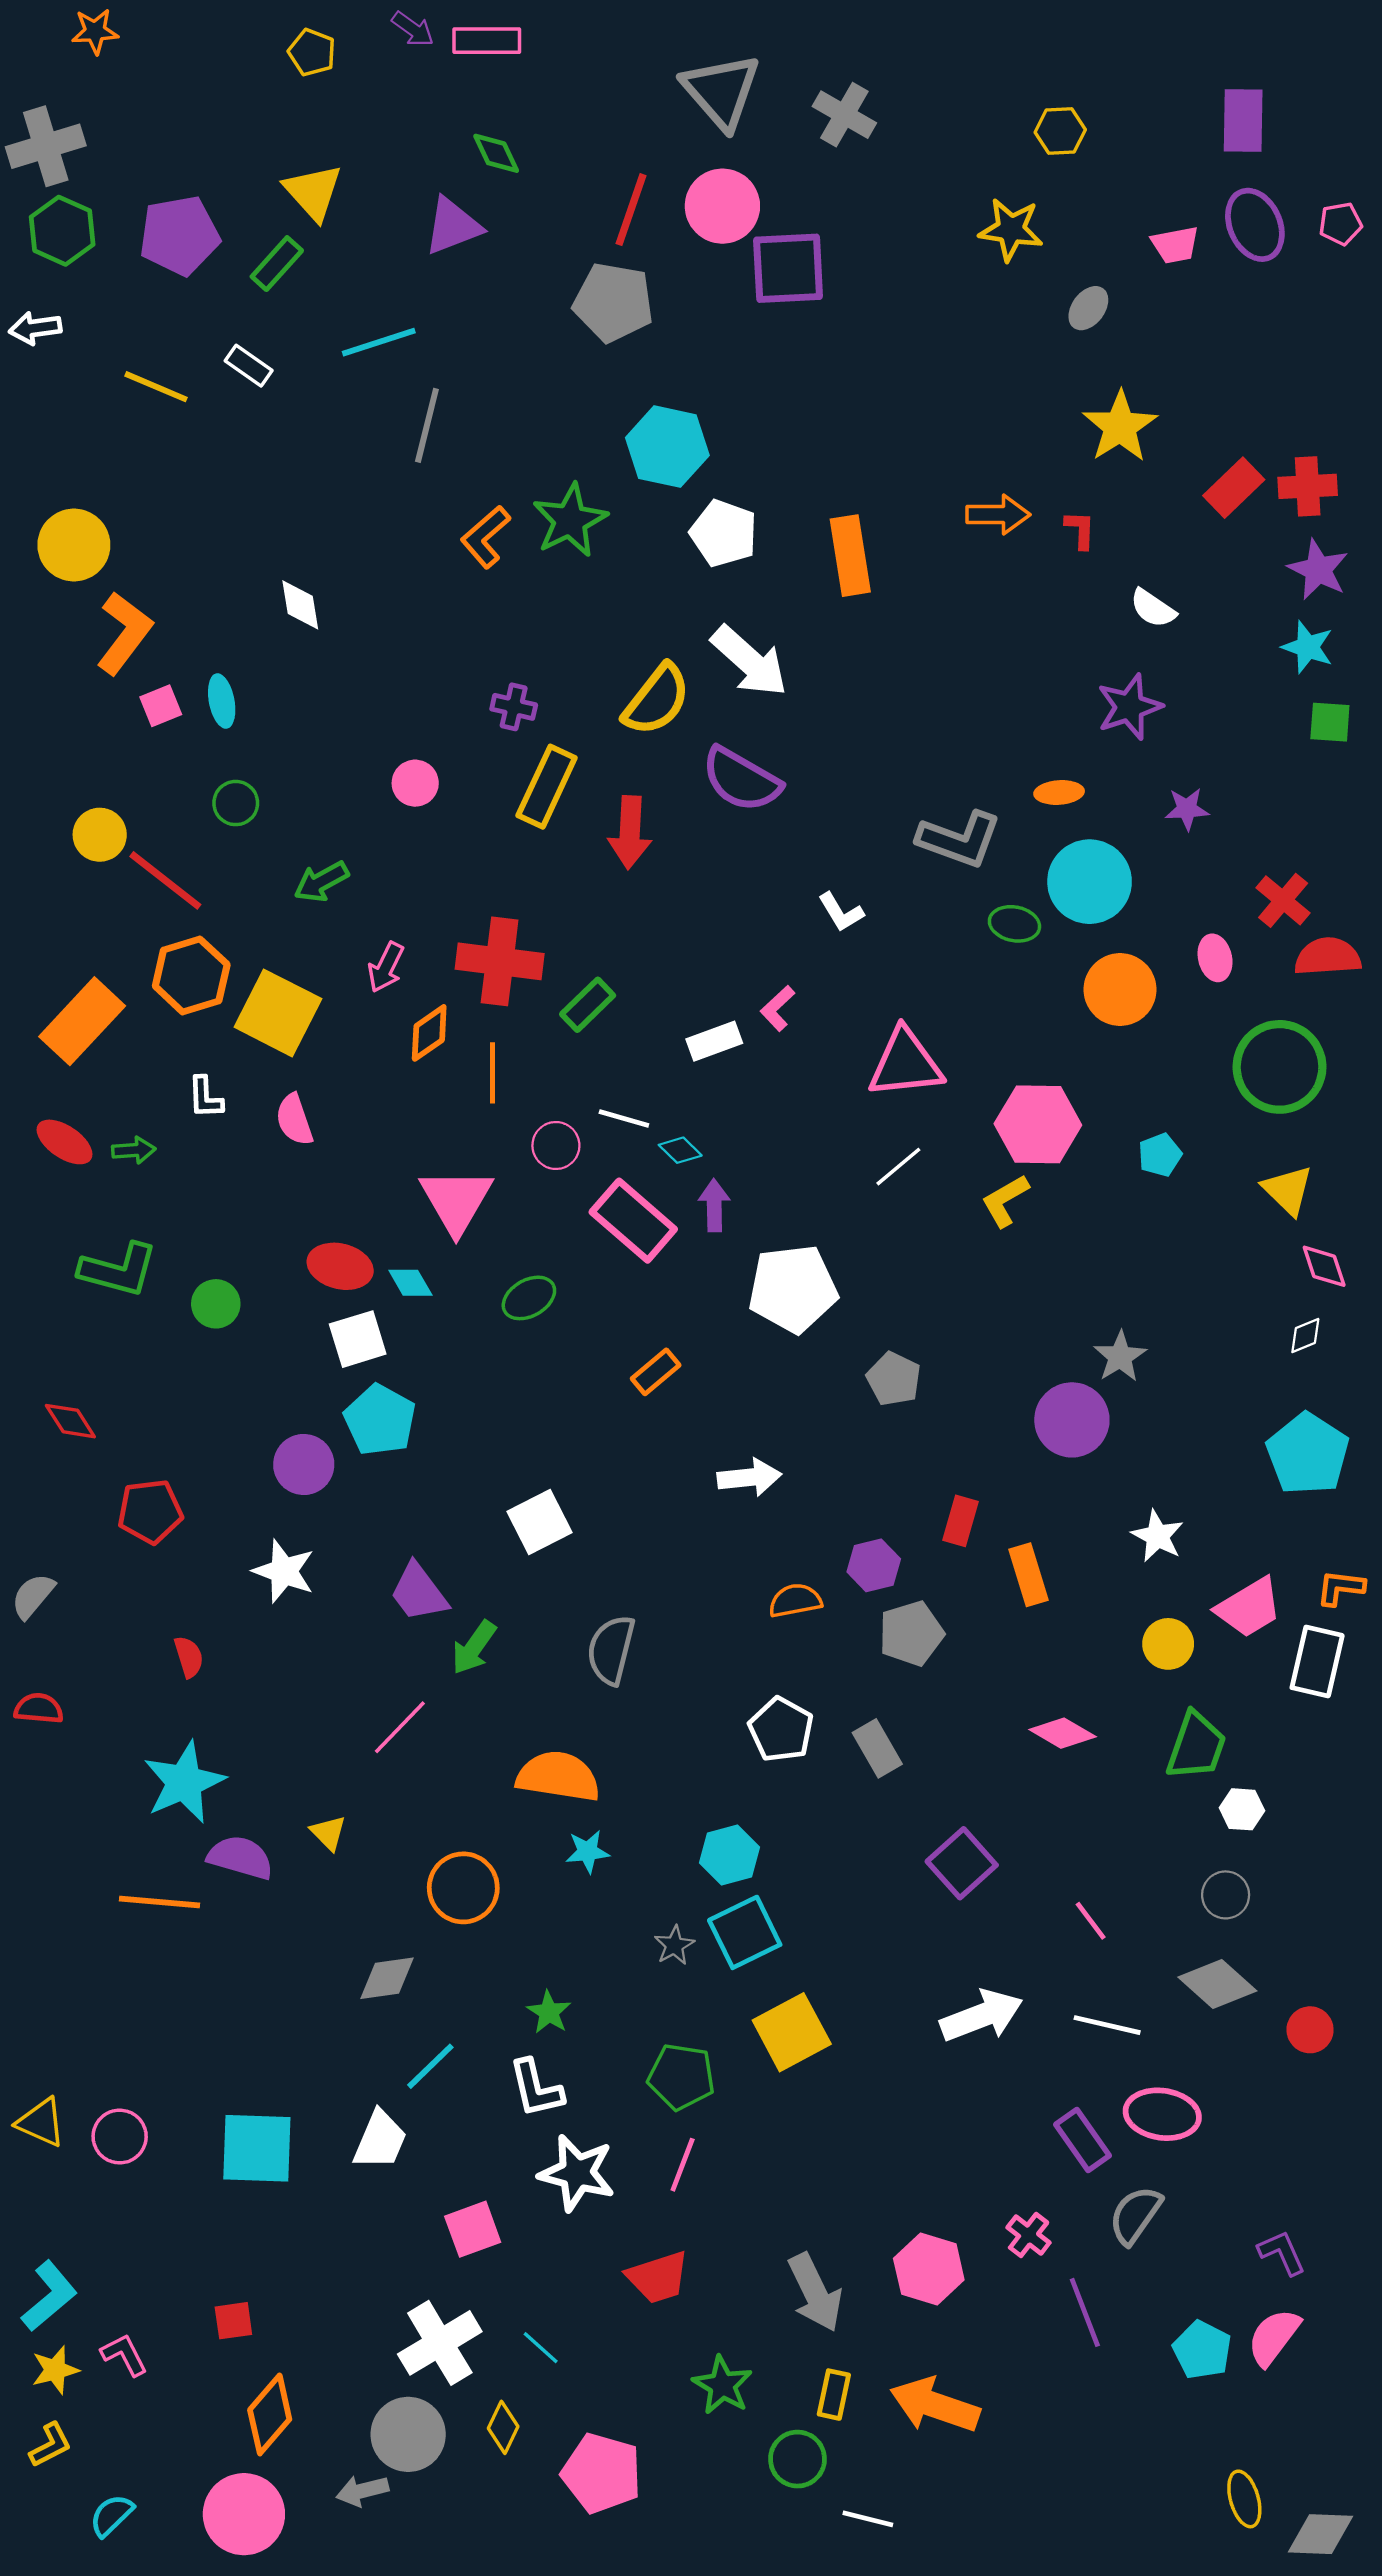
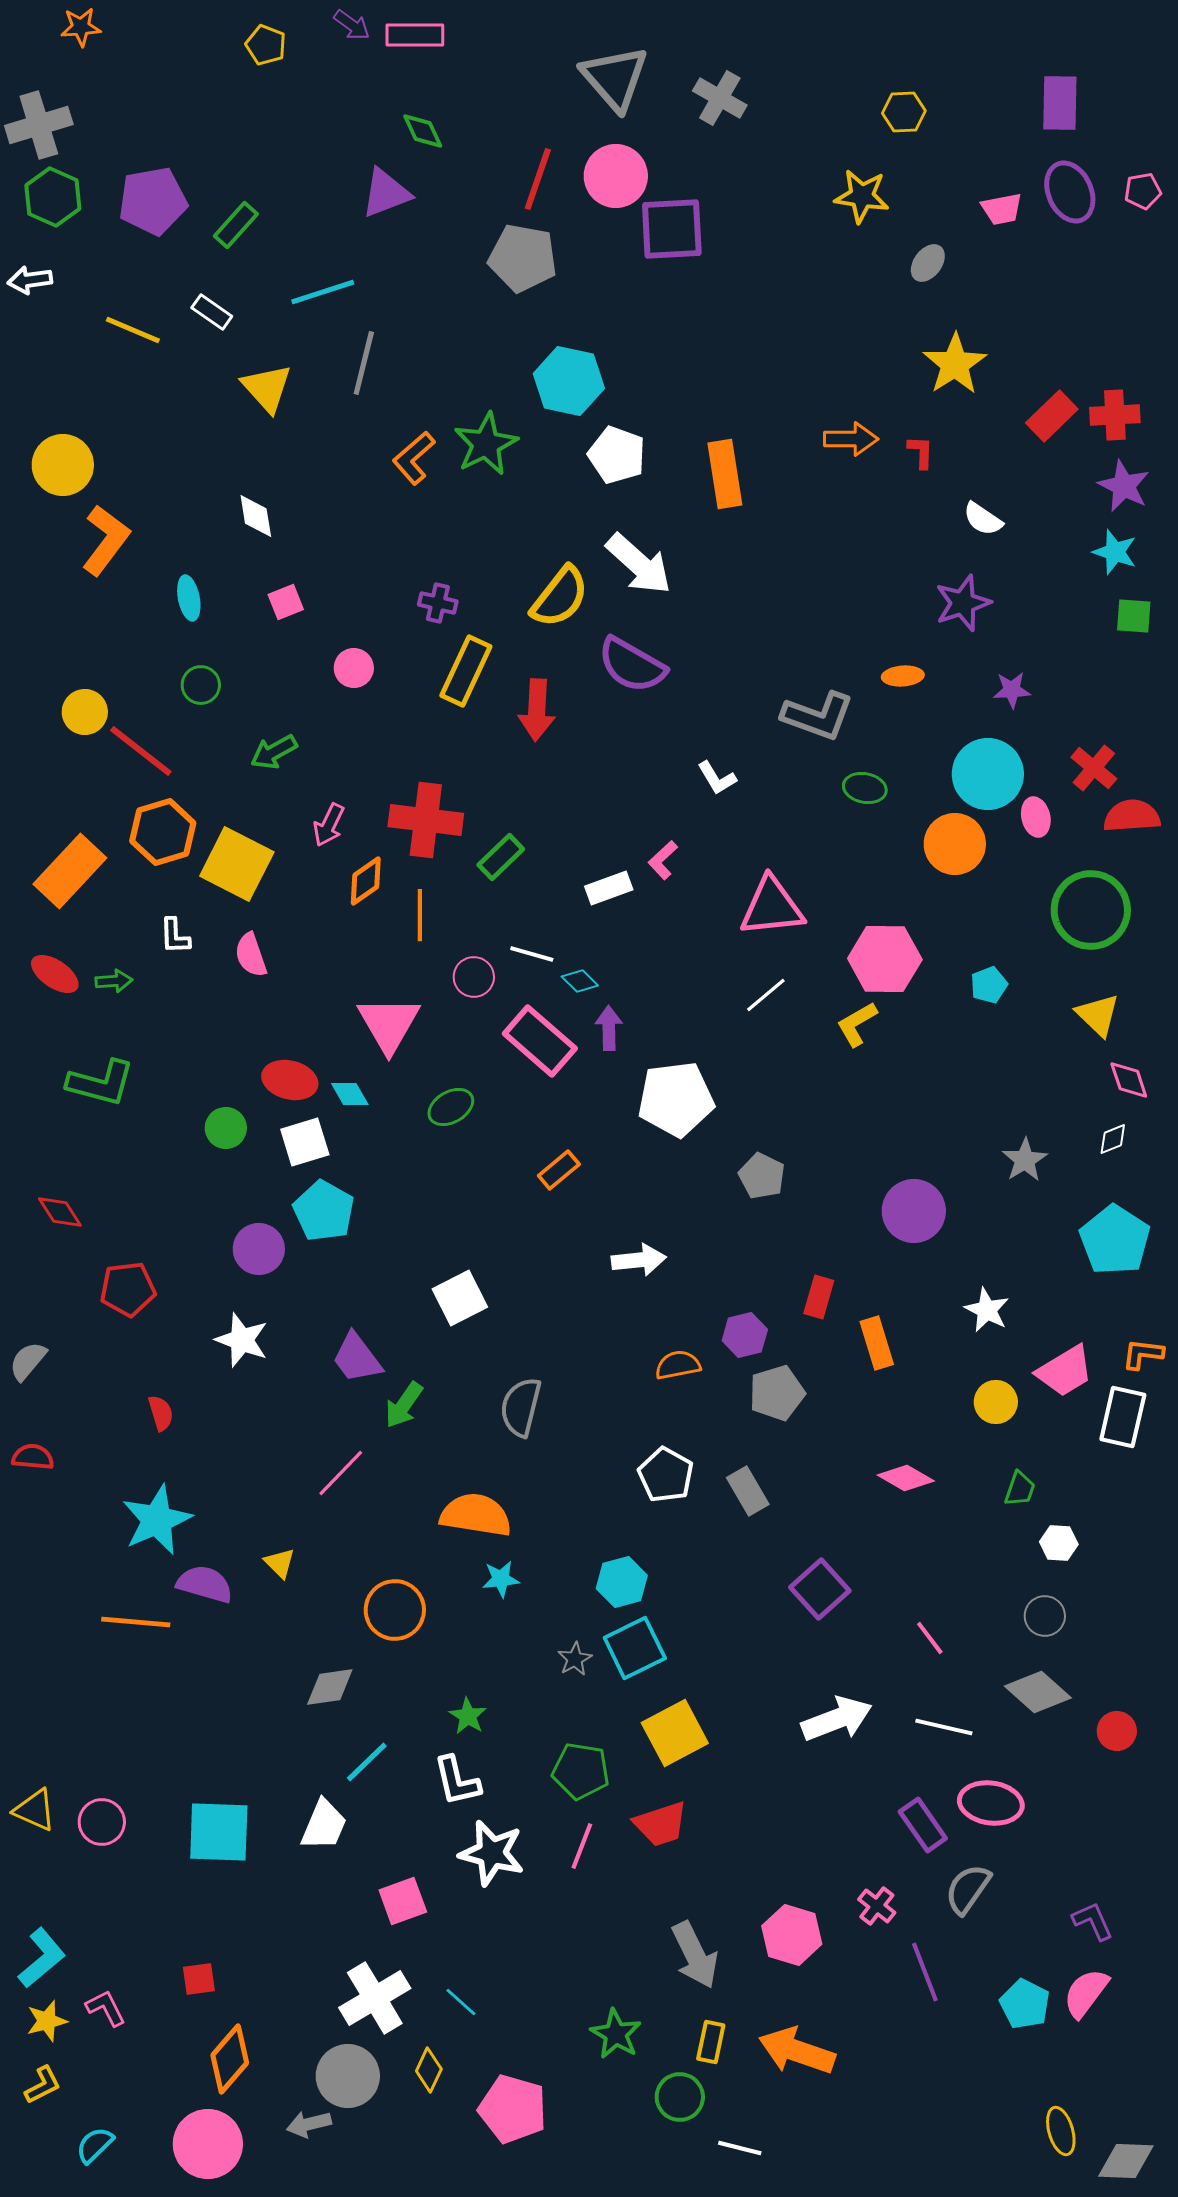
yellow triangle: (313, 192) -> (267, 388), moved
pink square: (161, 706) -> (286, 602), moved
cyan circle: (1090, 882) -> (988, 774), moved
green circle: (216, 1304) -> (226, 1128), moved
gray star: (1120, 1357) -> (1025, 1160), moved
green trapezoid: (1196, 1746) -> (1020, 1489), size x0.6
red trapezoid: (658, 2277) -> (661, 1824), moved

